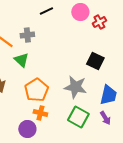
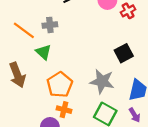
black square: (95, 61) -> (124, 53), turned 36

